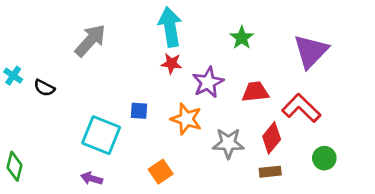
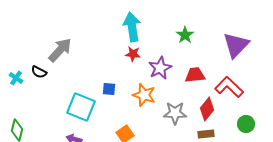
gray arrow: (90, 40) -> (60, 50), moved
cyan cross: (13, 76) -> (16, 78), moved

